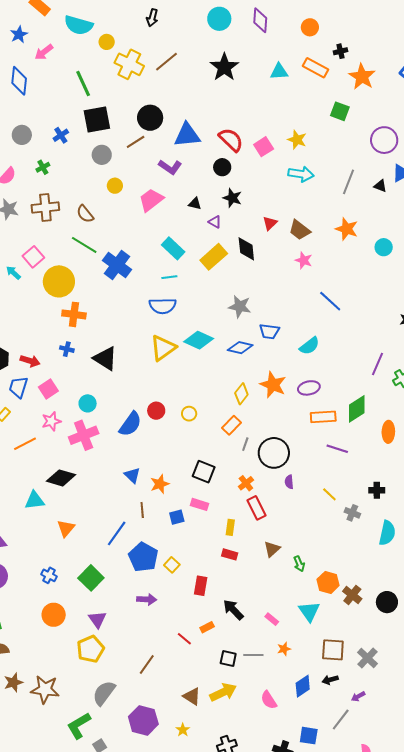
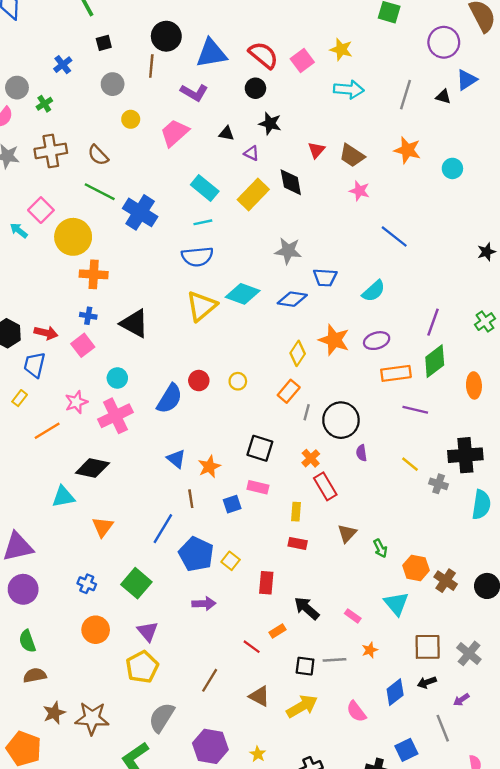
black square: (97, 119) -> (104, 43), size x0.5
gray circle: (22, 135) -> (17, 88), moved
brown line: (136, 142) -> (151, 66), turned -48
purple line: (377, 364) -> (433, 322), moved
pink square: (48, 389) -> (83, 345), moved
black cross: (377, 490) -> (465, 455), size x1.8
brown triangle: (192, 696) -> (259, 696), moved
gray line: (341, 719) -> (443, 728), turned -55
blue square: (309, 736) -> (406, 750), turned -30

